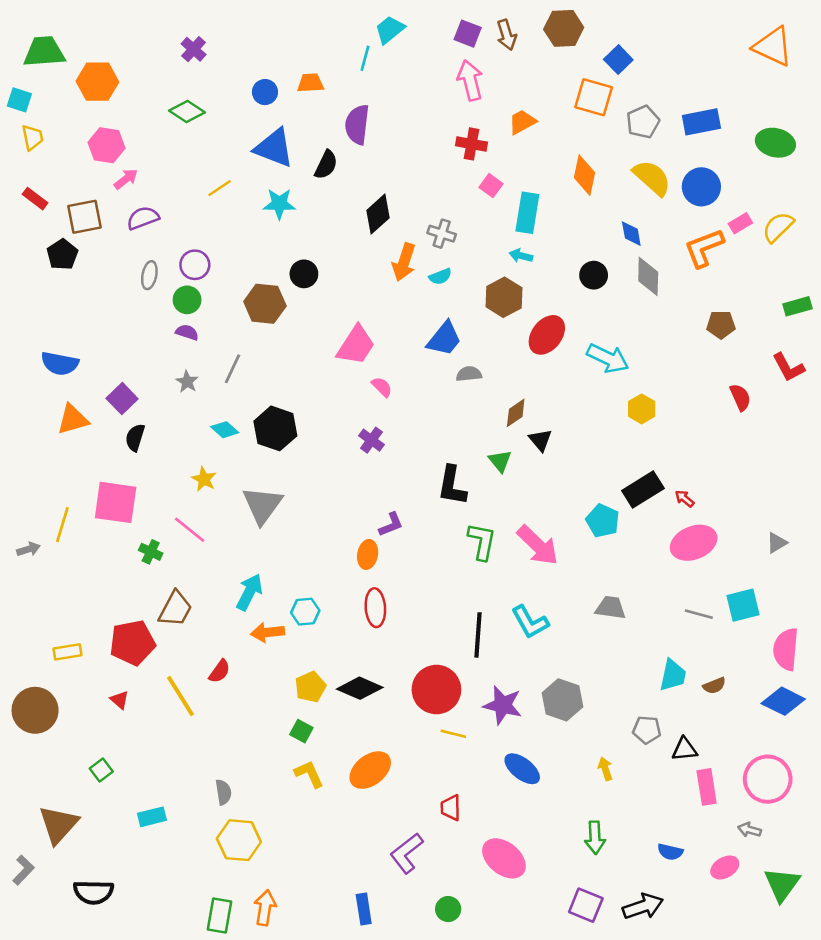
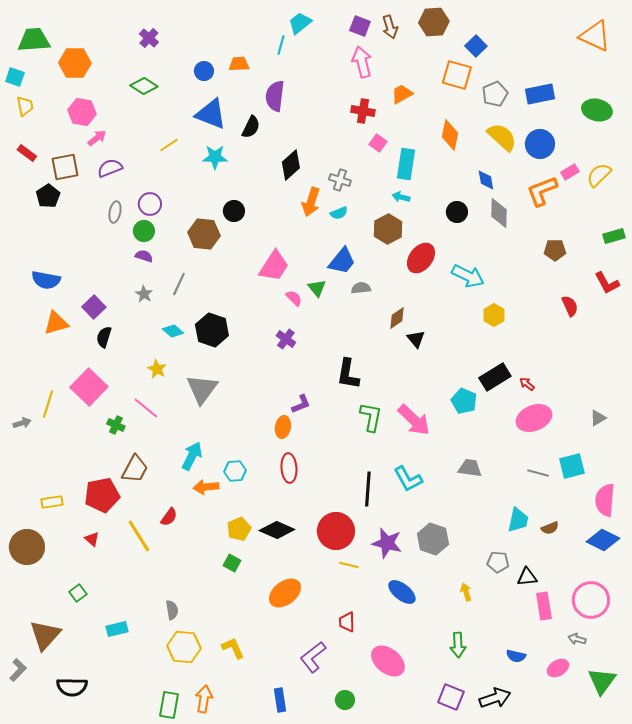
green triangle: (500, 461) -> (317, 288), moved
pink square: (116, 502) -> (89, 387), turned 36
yellow L-shape: (309, 774) -> (233, 648), moved

